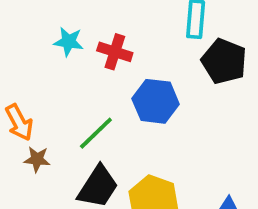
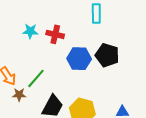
black pentagon: (224, 61) -> (107, 55), moved
green line: (96, 133) -> (36, 79), moved

